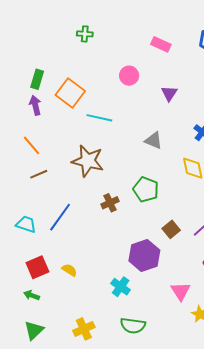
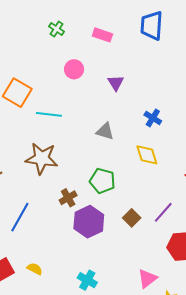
green cross: (85, 34) -> (56, 29), moved, turned 35
purple hexagon: (144, 256) -> (89, 222), moved
pink triangle: (181, 291) -> (147, 279), turned 30

